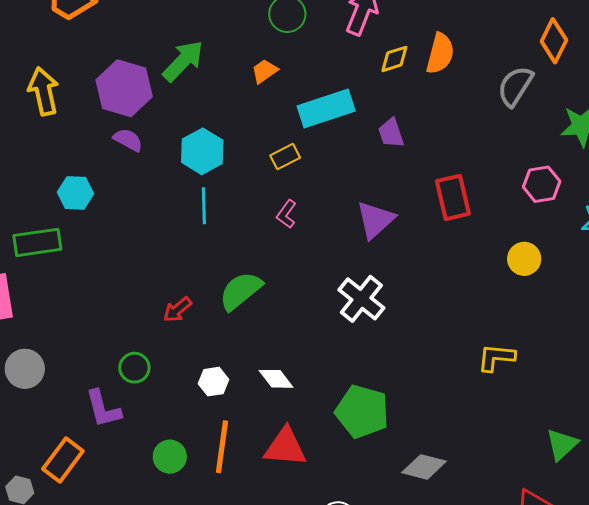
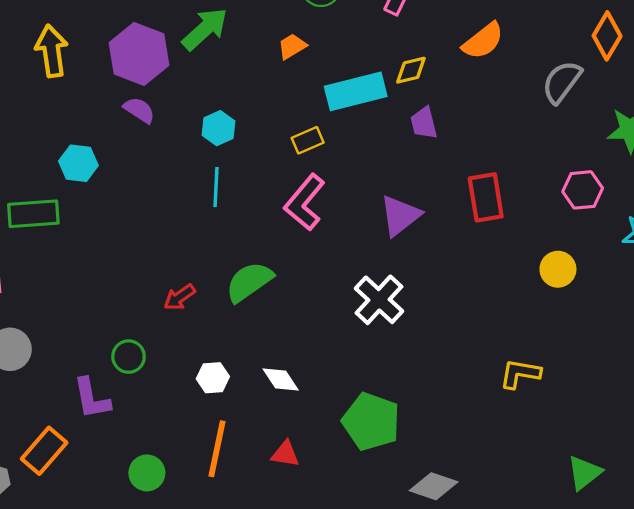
orange semicircle: (440, 53) -> (483, 41), turned 33
yellow diamond: (394, 59) -> (411, 70), moved
cyan hexagon: (202, 151) -> (219, 128), size x0.7
pink L-shape: (286, 214) -> (305, 202), size x1.8
red triangle: (285, 447) -> (285, 454), size x0.6
green circle: (170, 457) -> (147, 473), moved

